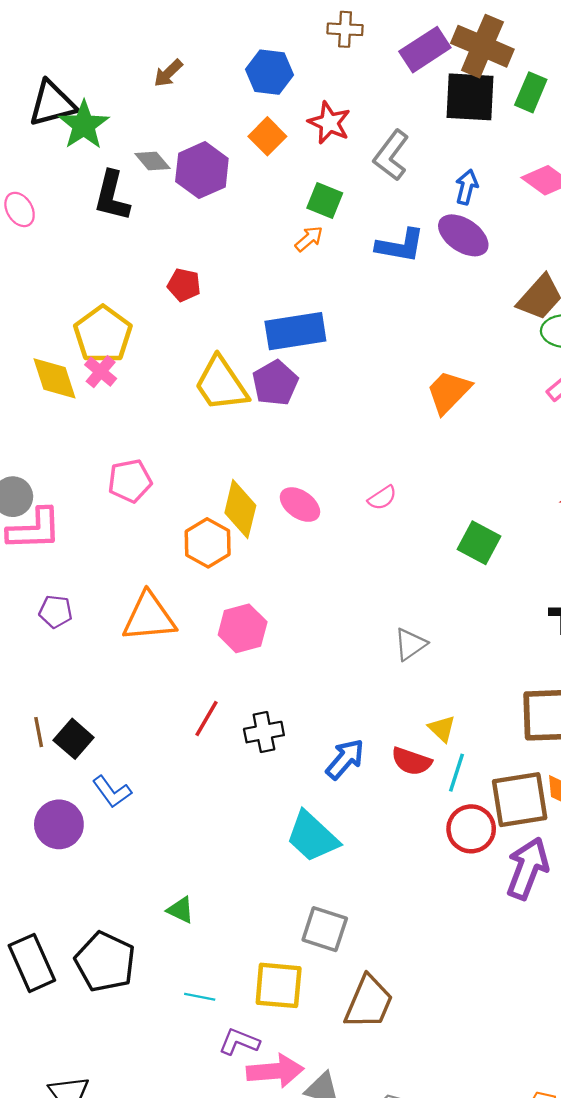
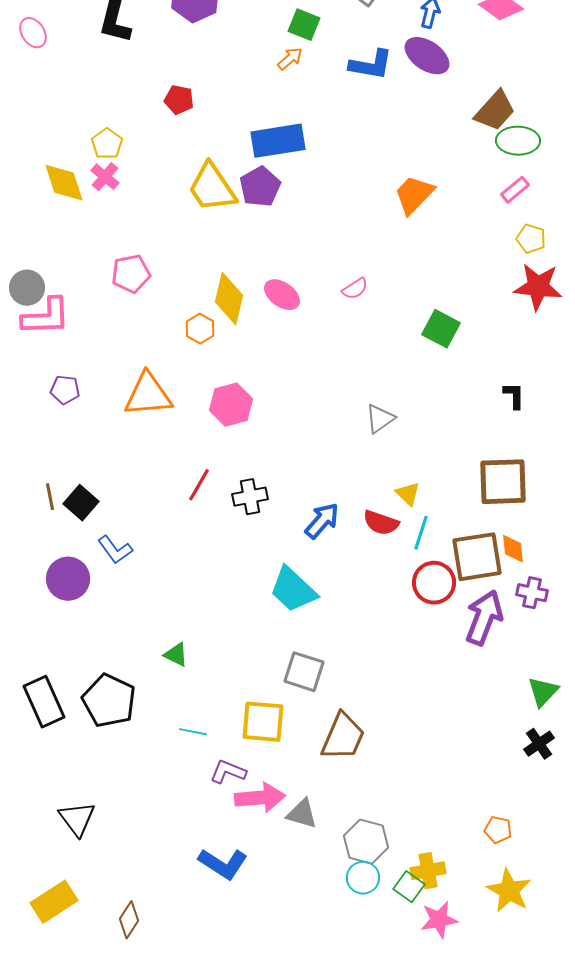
yellow pentagon: (103, 334) -> (107, 144), size x0.6
orange hexagon: (208, 543) -> (200, 329), size x0.7

